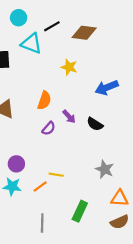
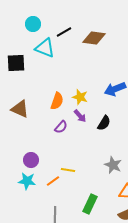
yellow star: (69, 67) -> (80, 97), moved
black semicircle: (95, 124) -> (104, 123), turned -91

